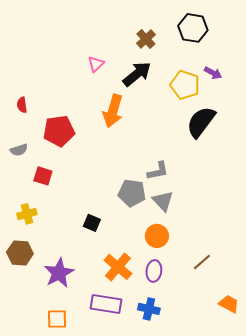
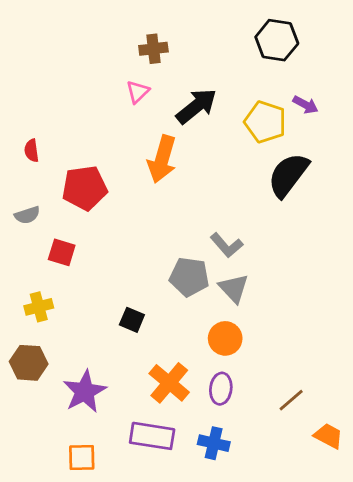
brown cross: (146, 39) -> (153, 49), moved, turned 36
gray L-shape: (158, 171) -> (227, 245), turned 60
brown line: (202, 262) -> (291, 400), moved

